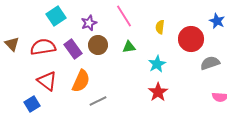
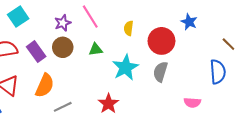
purple star: (89, 23) -> (63, 23), moved
gray semicircle: (210, 63) -> (160, 72), moved, turned -54
cyan star: (157, 64) -> (125, 67), size x1.4
red star: (158, 92) -> (108, 104), moved

